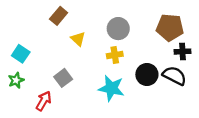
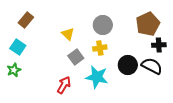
brown rectangle: (59, 16) -> (26, 20), moved
brown pentagon: (170, 27) -> (148, 24), turned -30
gray square: (63, 78) -> (76, 57), moved
red arrow: (44, 101) -> (64, 85), moved

